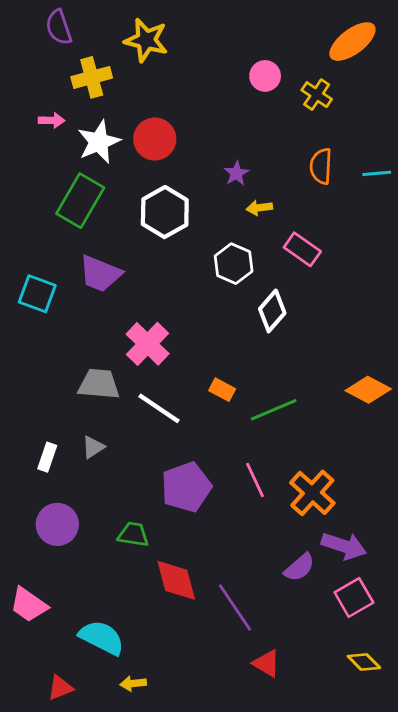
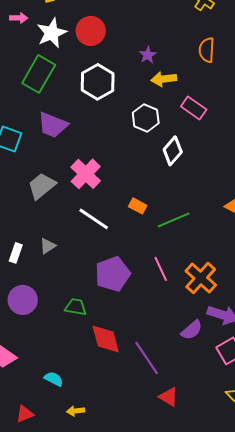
yellow arrow: (259, 208) -> (164, 79), size x1.4
gray trapezoid: (99, 384) -> (42, 186), moved, turned -44
cyan semicircle: (102, 638) -> (54, 379), size x0.6

